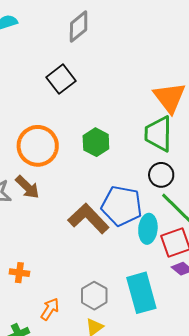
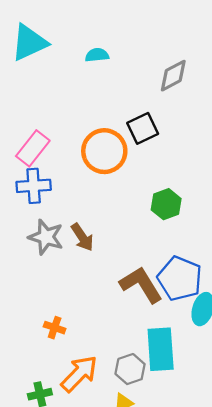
orange circle: (38, 146) -> (104, 151), moved
cyan rectangle: (141, 293) -> (161, 349), moved
orange arrow: (50, 309) -> (79, 374), size x1.6

